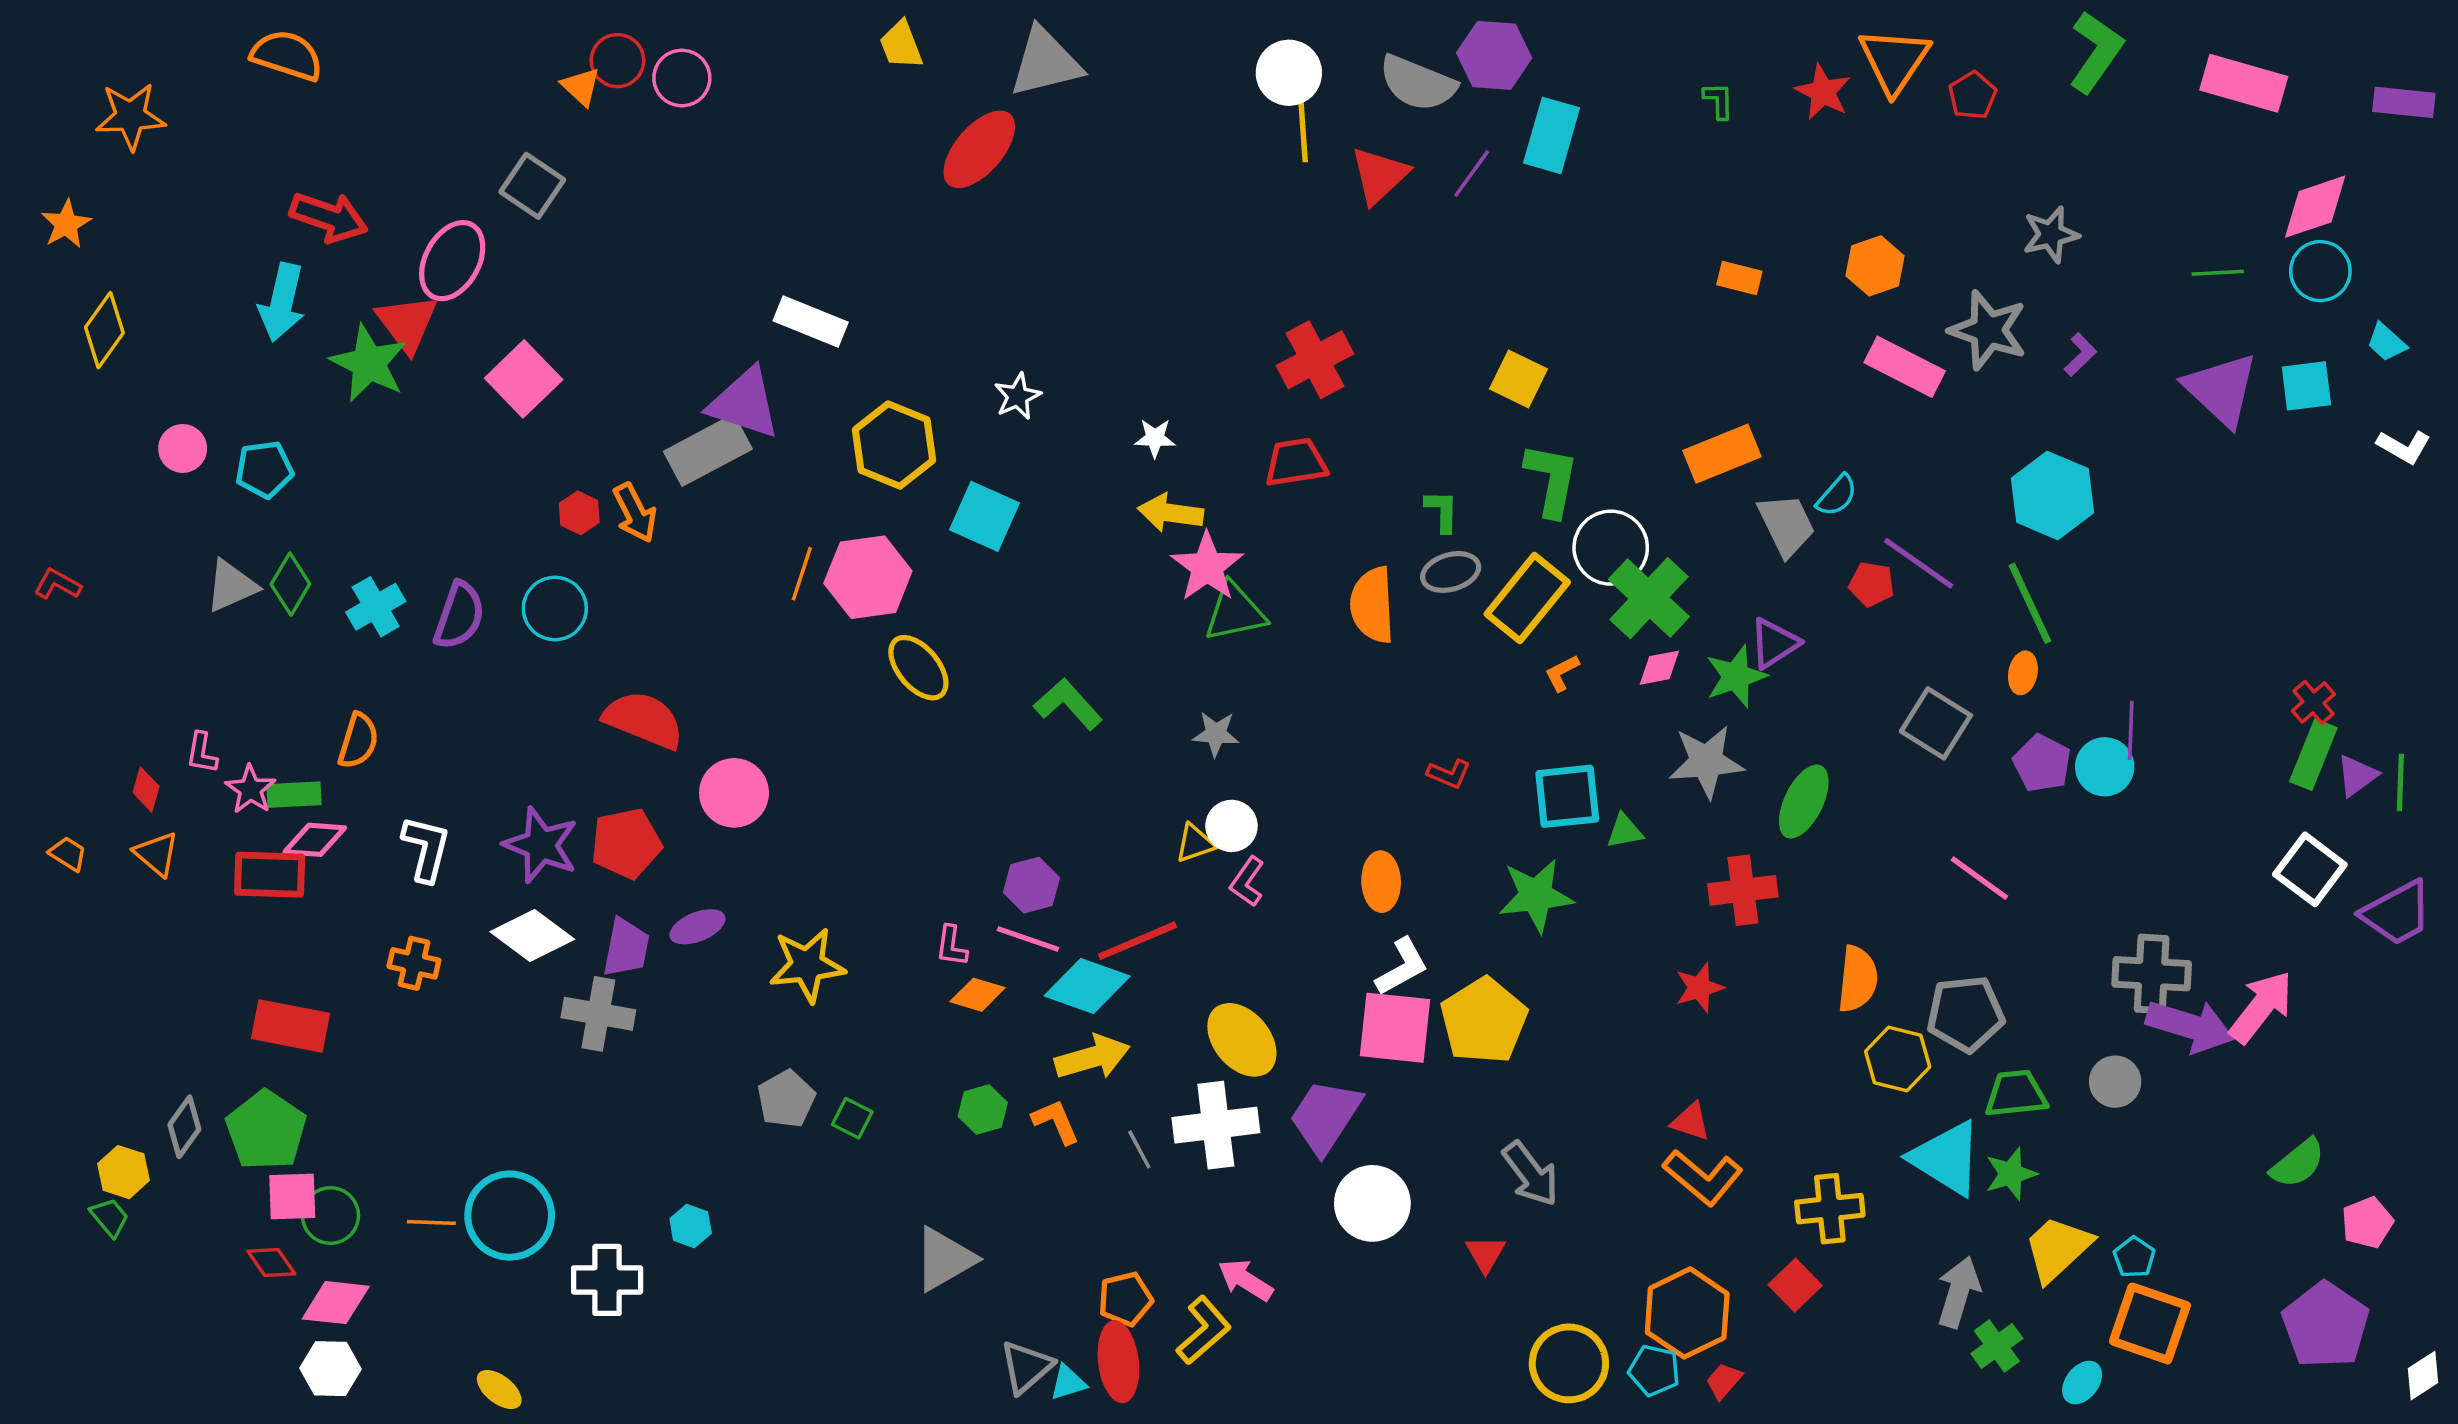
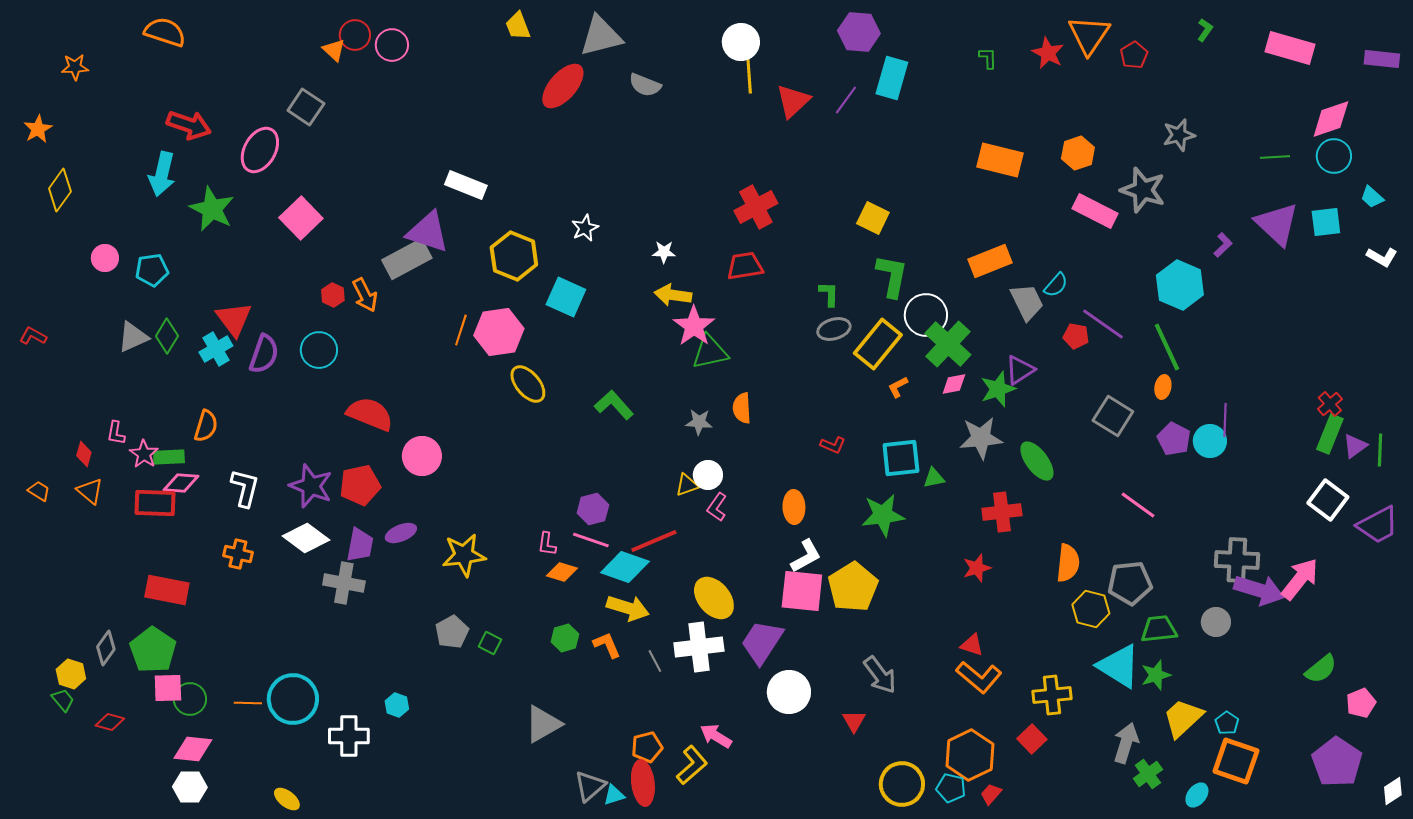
green L-shape: (2096, 52) -> (1205, 30), size x0.5
gray semicircle: (1418, 83) -> (645, 85), moved, size x0.7
orange star: (130, 116) -> (75, 67), size x0.7
orange rectangle: (1739, 278) -> (1000, 160), size x1.8
red triangle: (407, 323) -> (234, 319), moved
purple L-shape: (2080, 355) -> (1223, 245), moved
orange semicircle: (1372, 605) -> (742, 408), moved, size x0.7
green ellipse: (1804, 802) -> (1037, 461), turned -63
yellow arrow: (1092, 1057) -> (628, 608), turned 33
red diamond: (271, 1263) -> (110, 722), moved, turned -40

